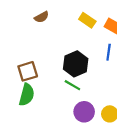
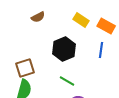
black hexagon: (76, 64) -> (64, 49), moved

